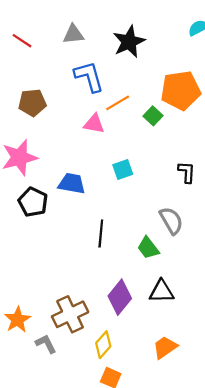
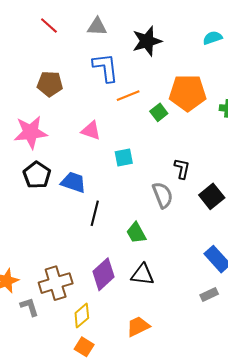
pink triangle: (94, 124) -> (91, 131), moved
blue trapezoid: (72, 183) -> (73, 182), moved
gray semicircle: (171, 221) -> (163, 195), moved

